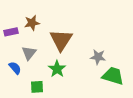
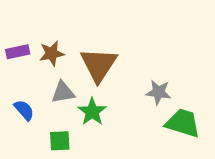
brown star: (32, 23) -> (52, 53), moved
gray triangle: (29, 53) -> (63, 92), moved, turned 42

